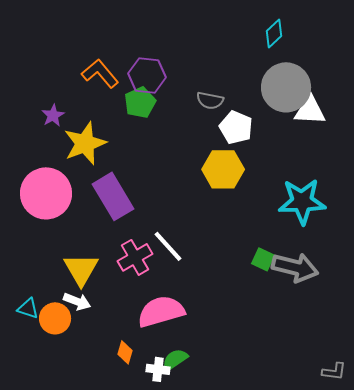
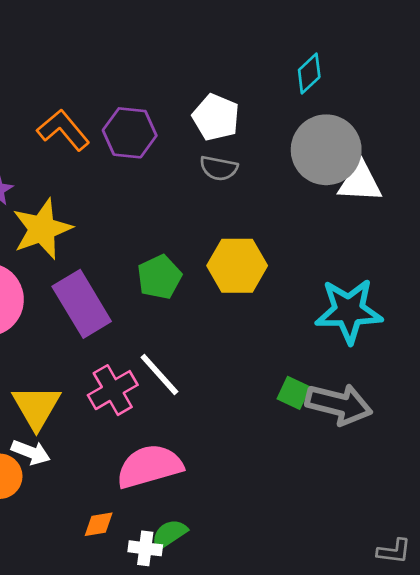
green pentagon: (140, 102) -> (159, 277), moved
white pentagon: (236, 127) -> (216, 117), moved
orange diamond: (125, 352) -> (99, 524), turned 65

